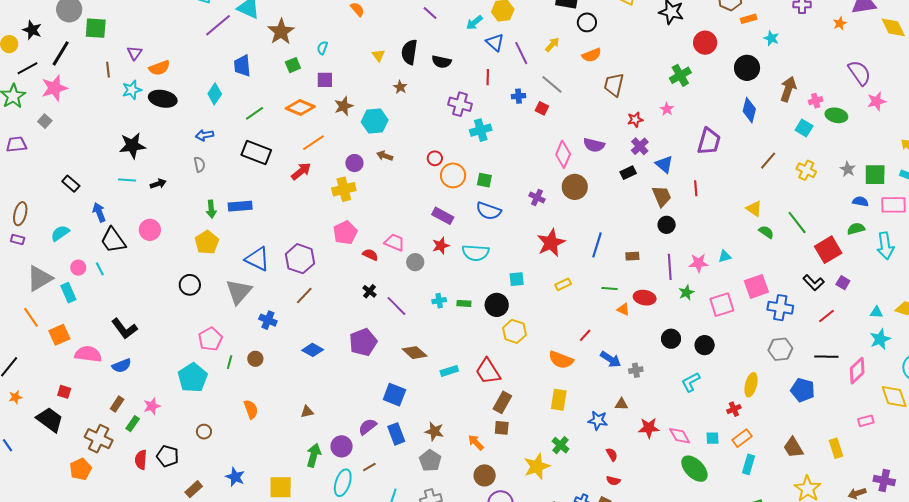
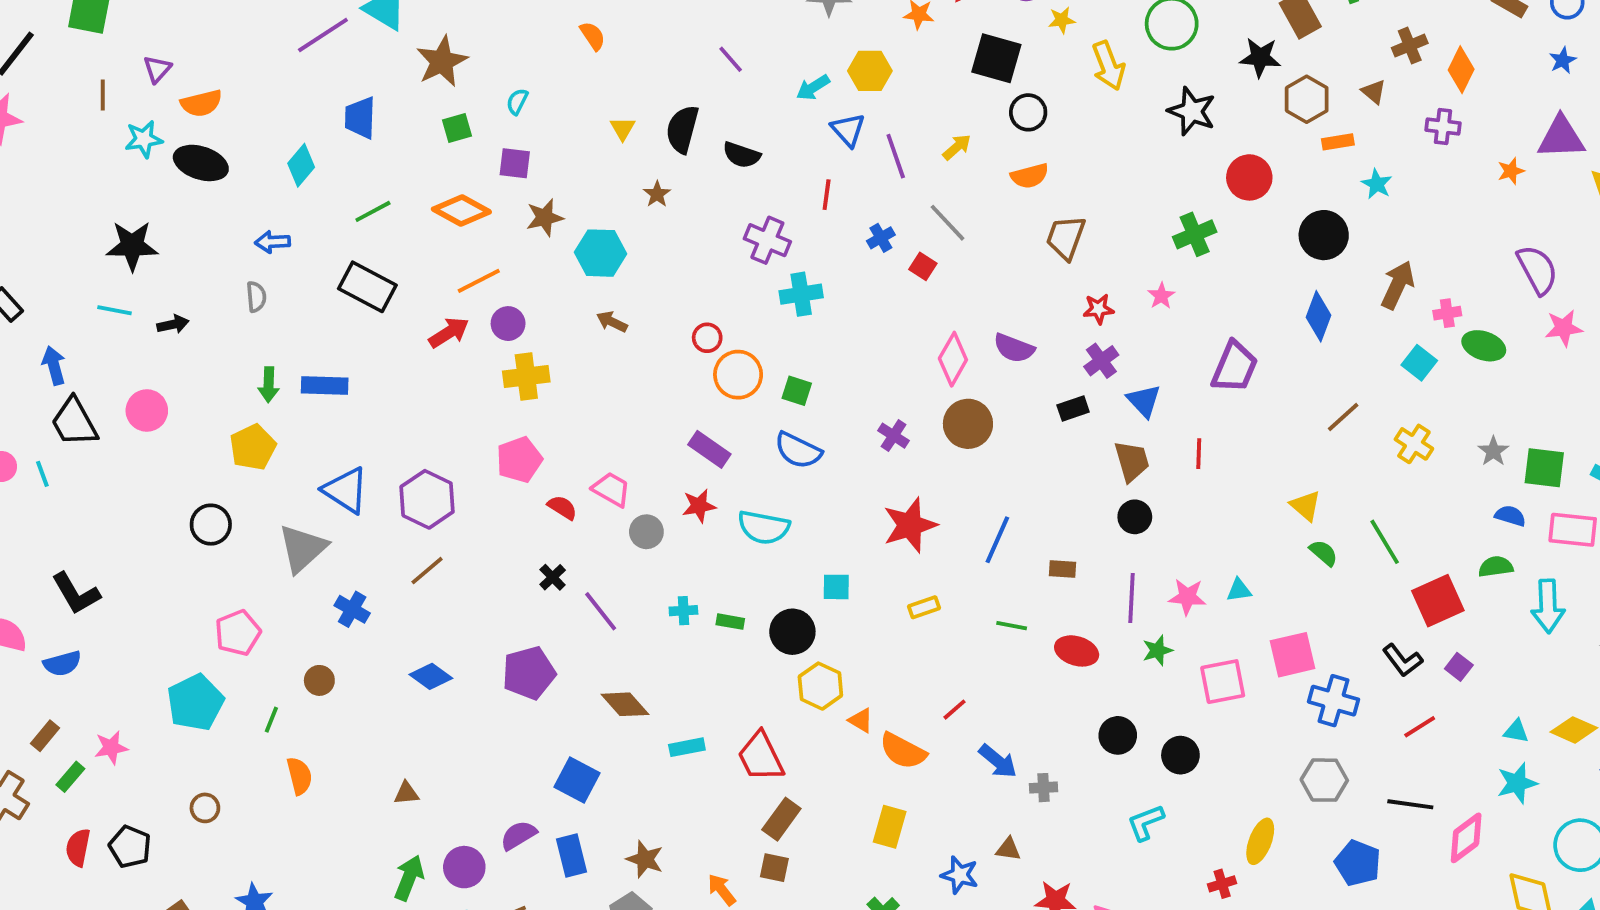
blue cross: (518, 96) -> (881, 238), turned -32
purple circle: (354, 163) -> (508, 324), moved
orange triangle: (623, 309) -> (861, 720), moved
green line: (230, 362) -> (271, 720), moved

